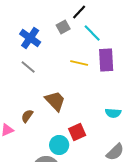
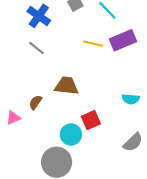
purple rectangle: (106, 60) -> (123, 40), turned 70
brown trapezoid: (55, 101) -> (66, 86), turned -40

